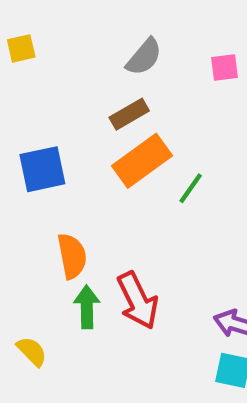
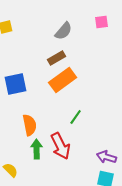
pink square: (225, 68) -> (102, 22), moved
green line: (191, 188) -> (76, 117), moved

